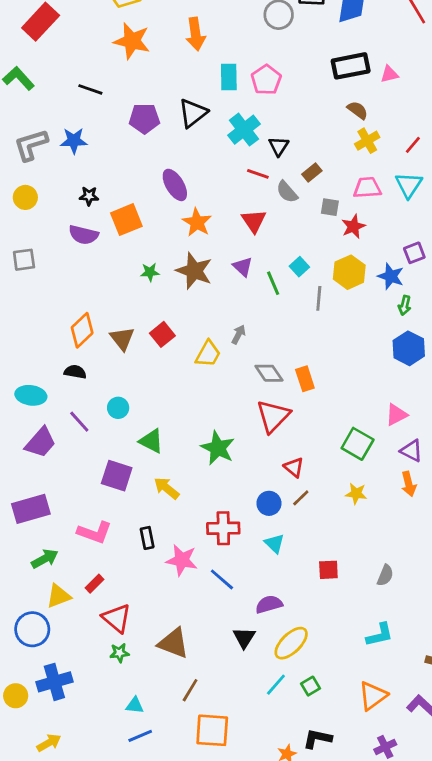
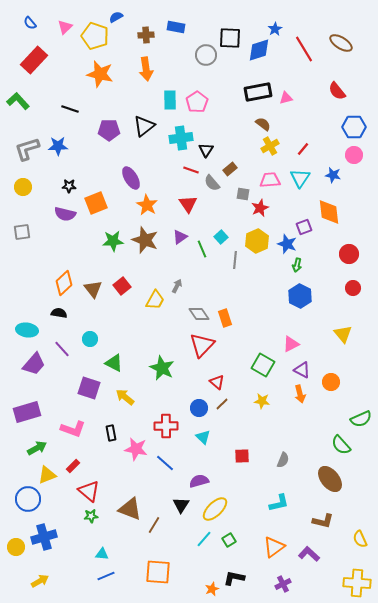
cyan cross: (244, 130) -> (181, 138), turned 30
purple triangle: (243, 267) -> (180, 237), turned 42
green star: (150, 272) -> (113, 241), size x1.5
brown line: (190, 690) -> (154, 525), moved

